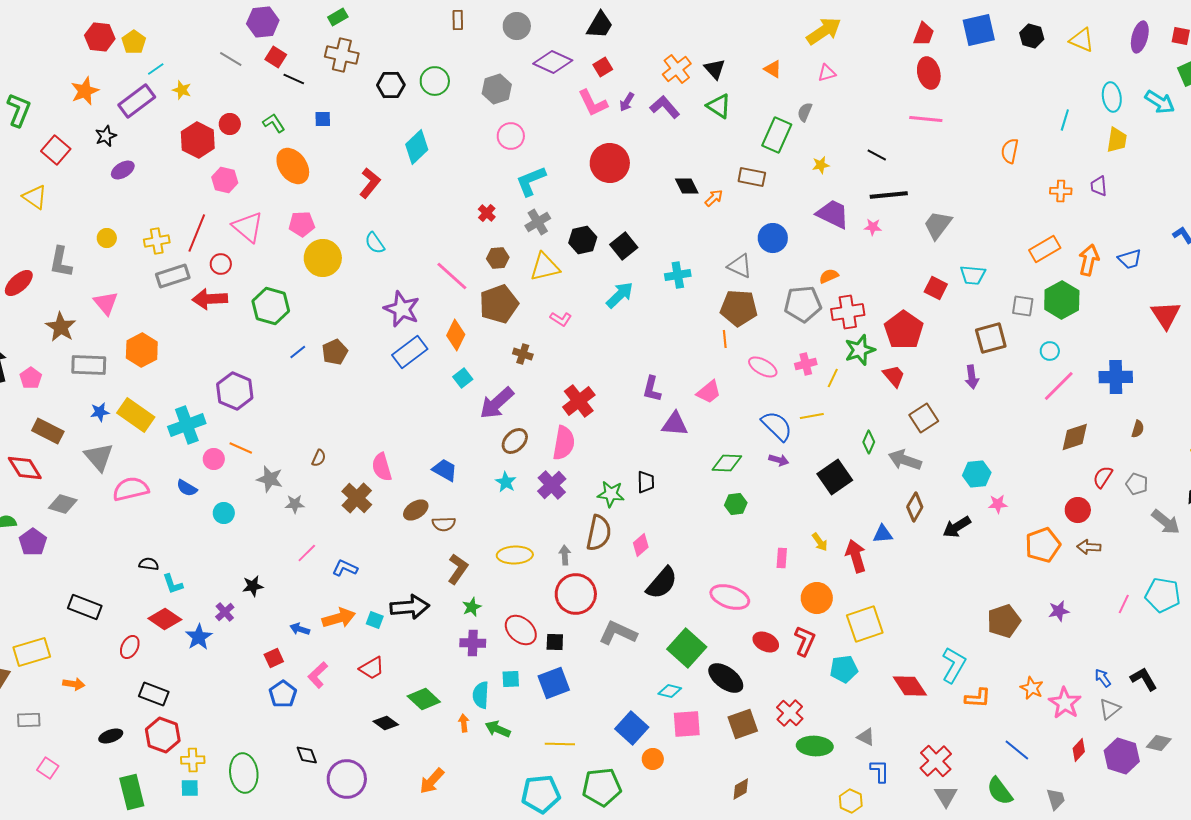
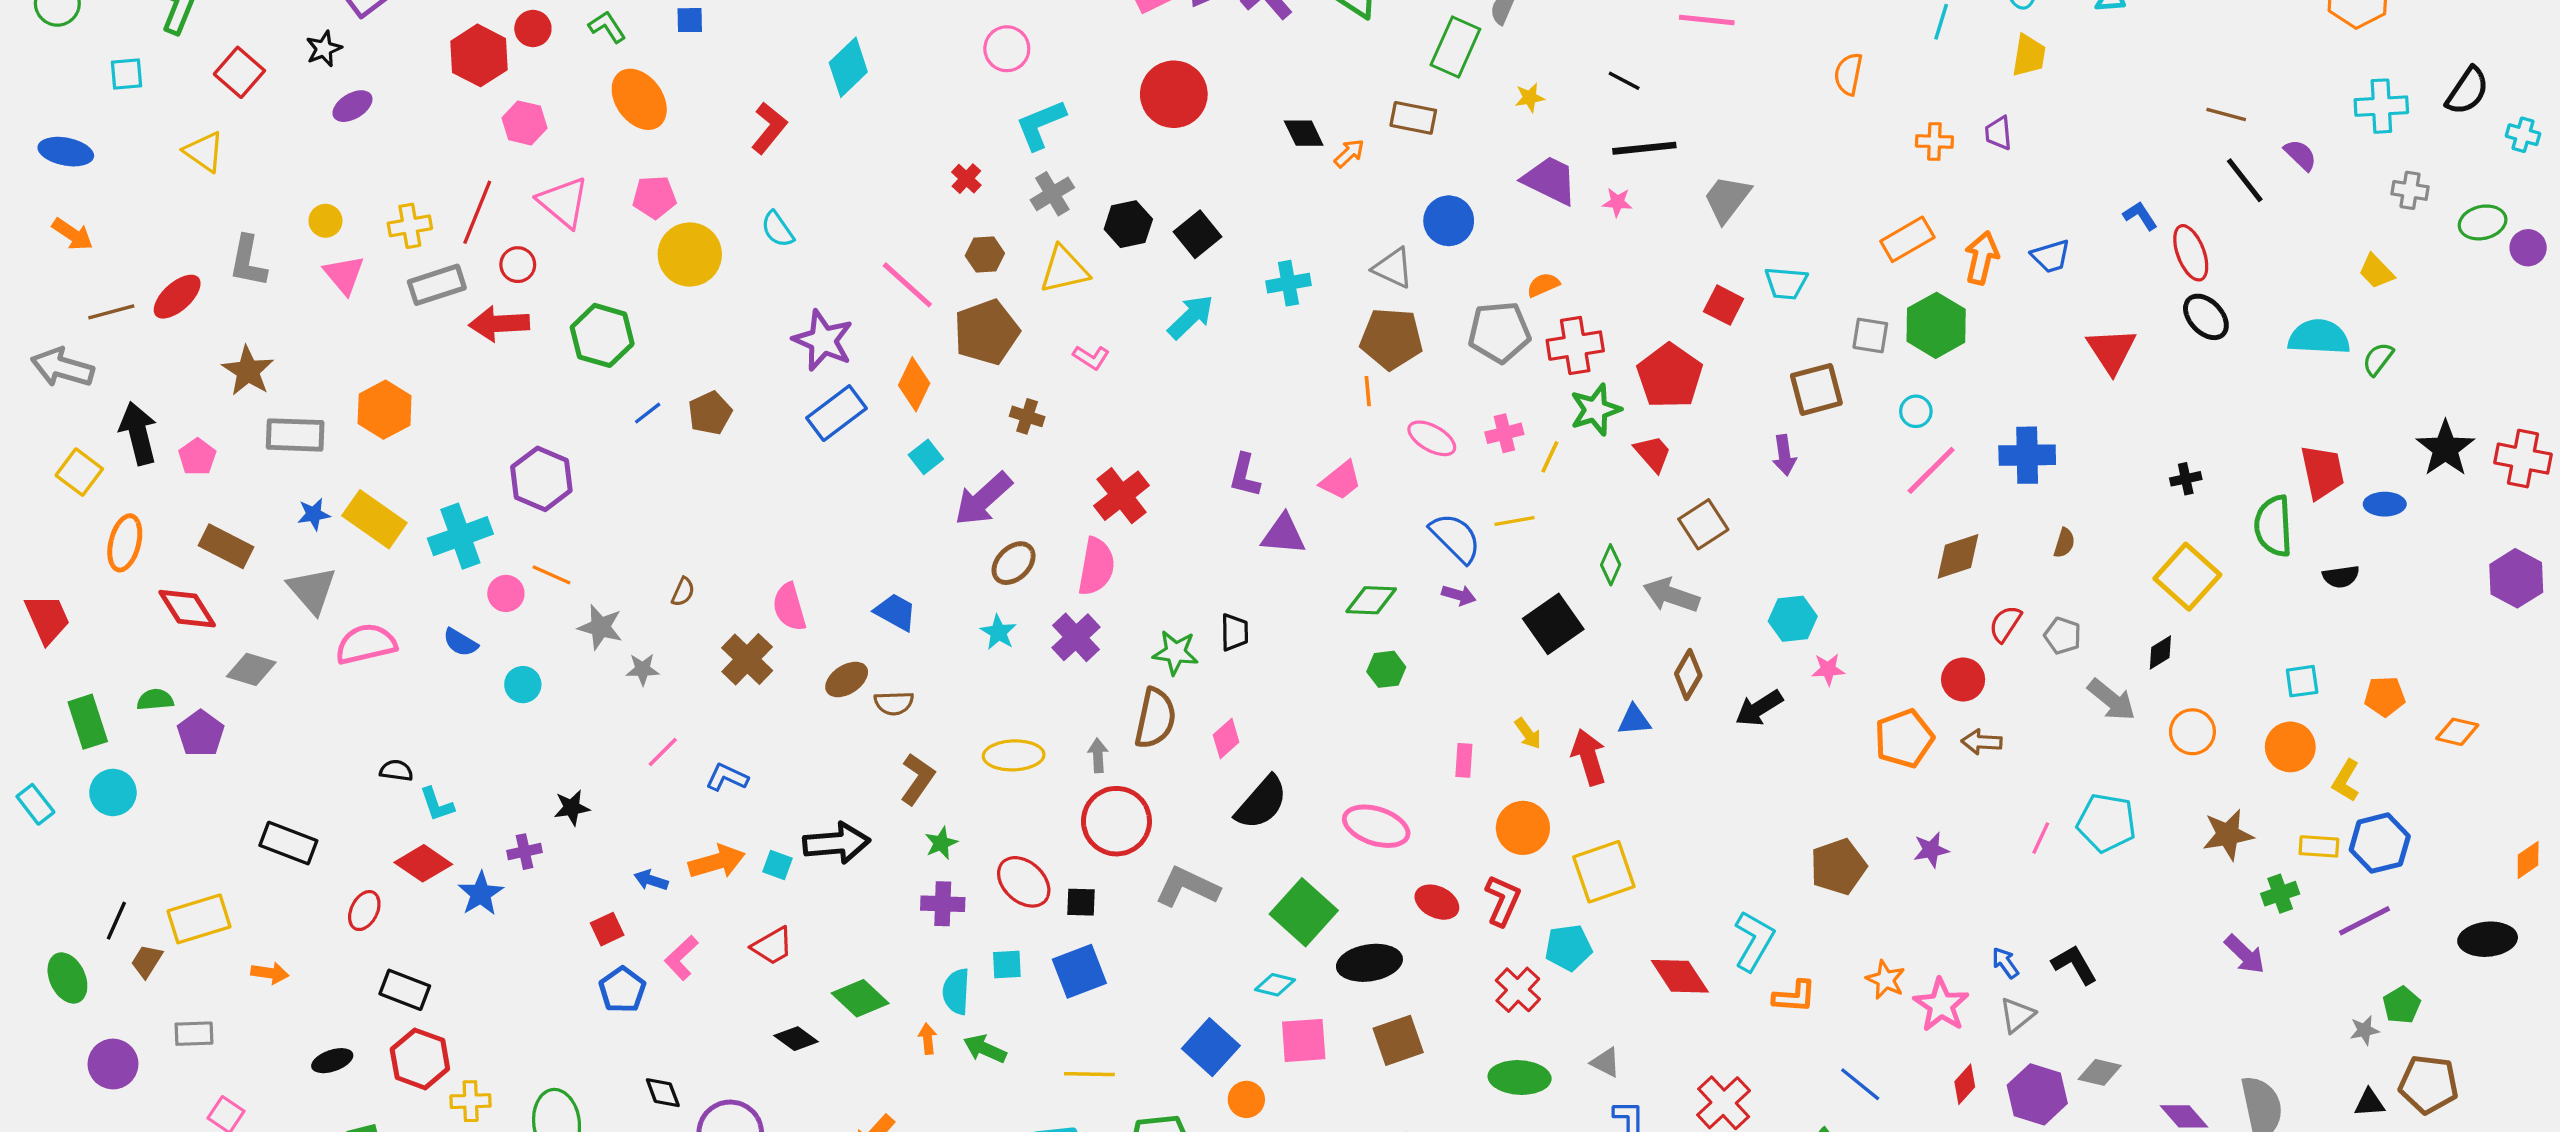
pink triangle: (106, 303) -> (344, 275), moved
purple cross: (225, 612) -> (524, 852), turned 30
black ellipse: (726, 678) -> (1369, 963), turned -45
red cross: (790, 713) -> (1518, 990), moved

